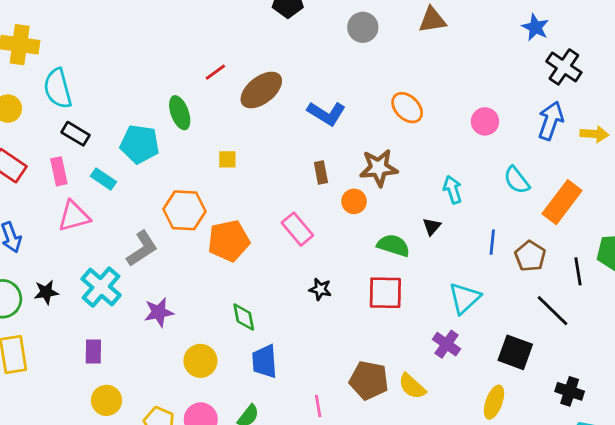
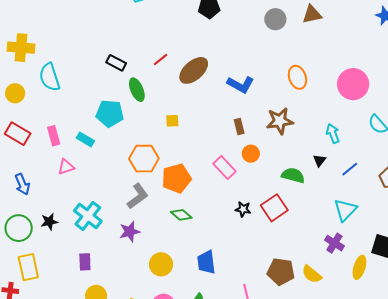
gray circle: (363, 27) -> (275, 19), moved
orange ellipse: (407, 108) -> (297, 77), turned 30
pink circle: (485, 121) -> (353, 84), size x1.6
black rectangle: (76, 134) -> (116, 63), moved
orange circle: (354, 201) -> (251, 154), moved
pink triangle: (74, 216) -> (66, 167), size x0.7
blue line: (492, 242) -> (350, 169), moved, turned 48
gray L-shape: (142, 249) -> (138, 196), moved
red square: (385, 293) -> (274, 208), moved, turned -32
green diamond: (244, 317) -> (181, 215), moved, turned -35
yellow ellipse: (494, 402) -> (359, 267), moved

